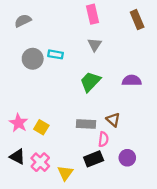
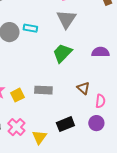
gray triangle: (95, 45) -> (66, 19), size x1.5
gray rectangle: (86, 124) -> (43, 90), moved
yellow square: (41, 127) -> (17, 95), turned 32
pink semicircle: (103, 139) -> (100, 101), moved

